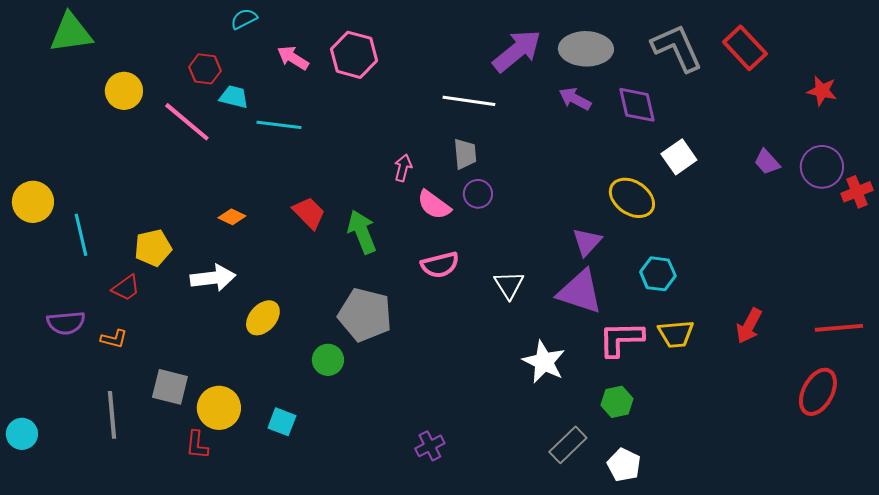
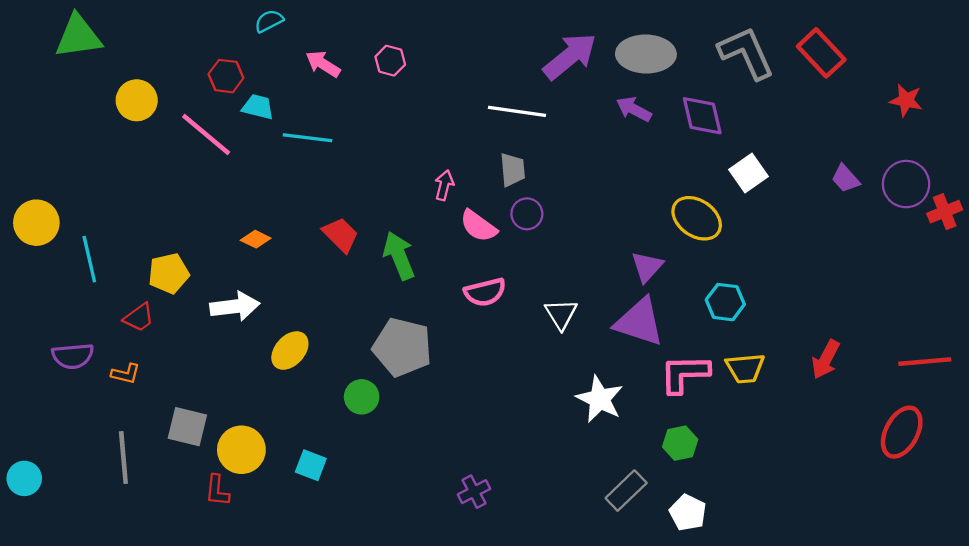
pink hexagon: (354, 55) -> (390, 61), size x0.6

